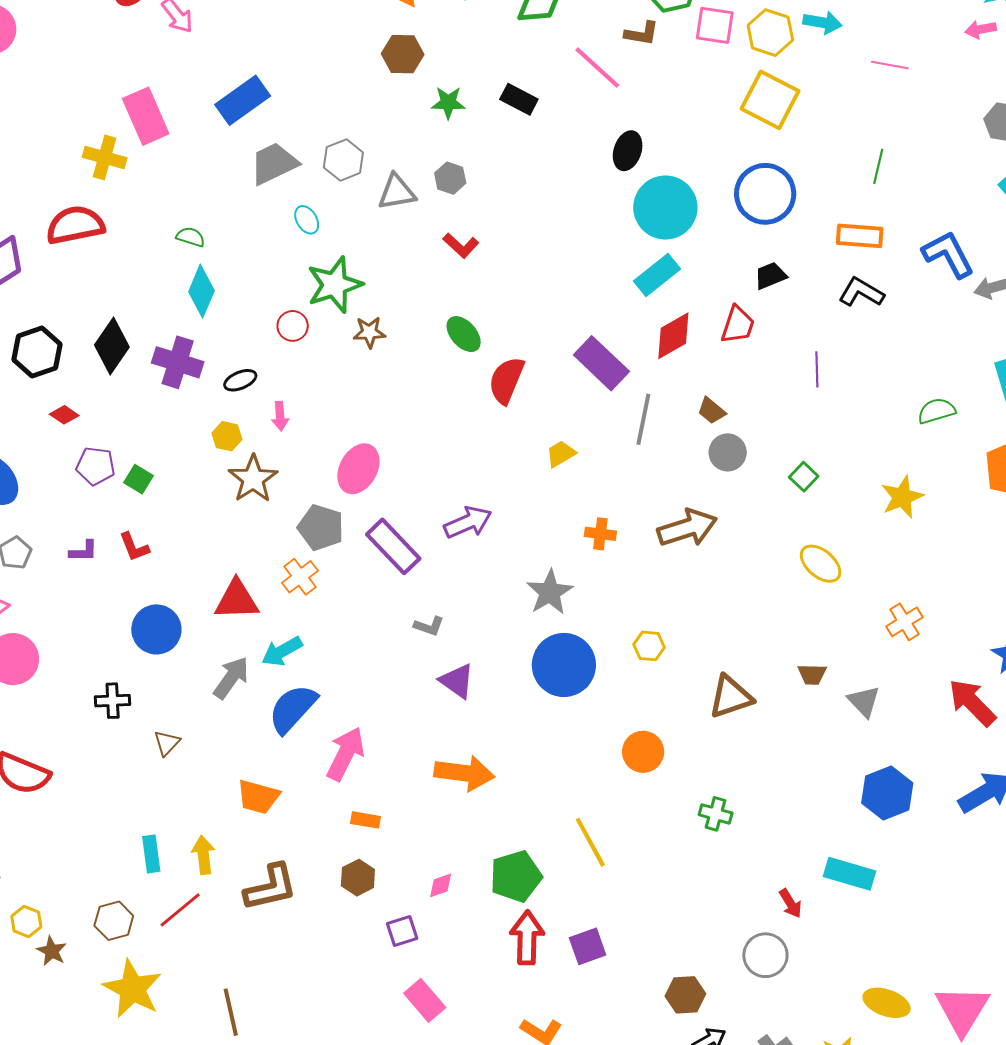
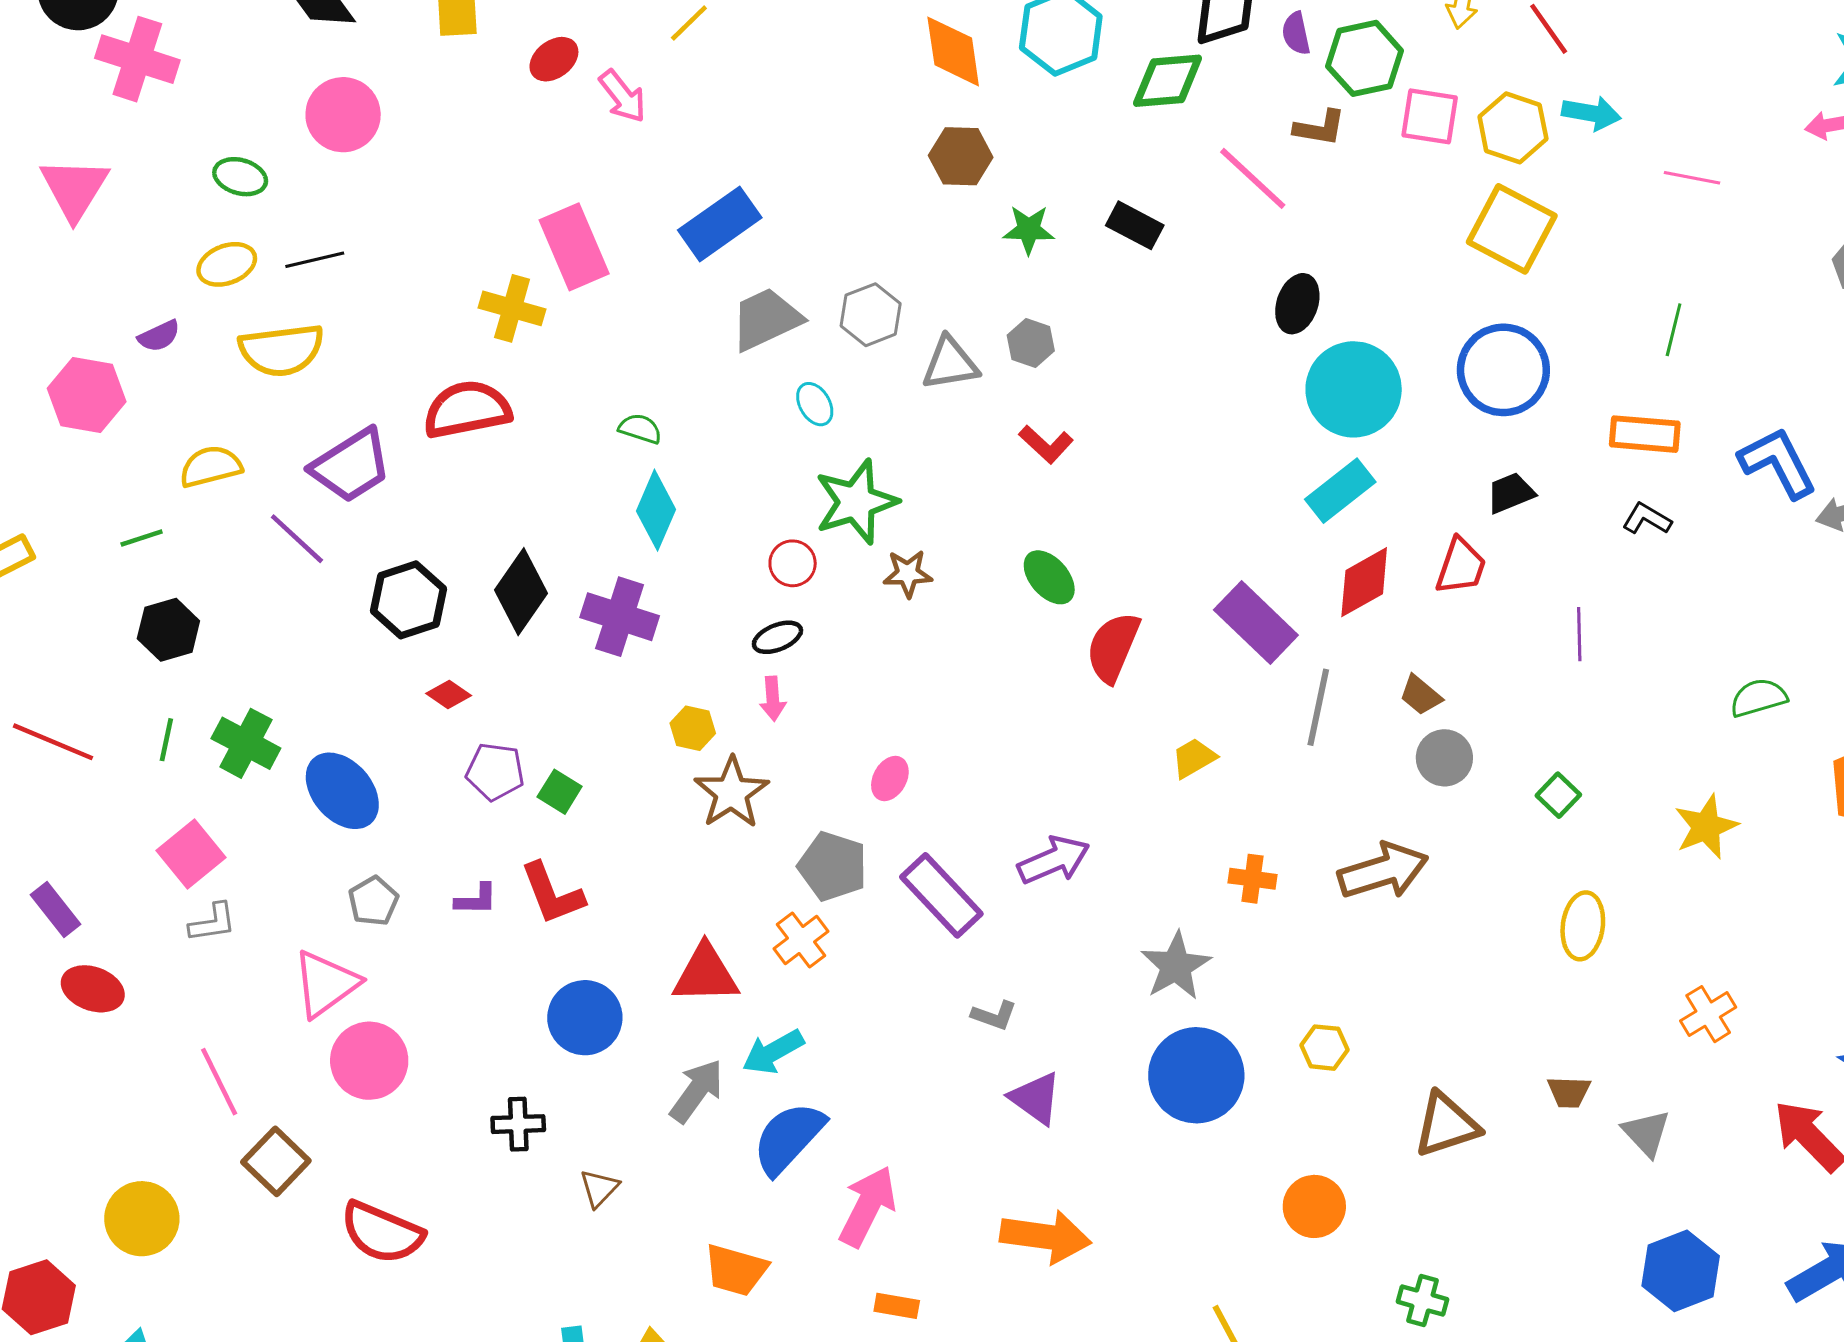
black L-shape: (861, 292) -> (1647, 519), size x0.7
black ellipse: (240, 380) -> (777, 637), moved
pink ellipse: (358, 469) -> (890, 778), size x0.6
red L-shape: (134, 547) -> (552, 894), size x1.4
yellow ellipse: (821, 564) -> (1583, 926), turned 57

